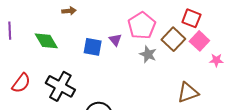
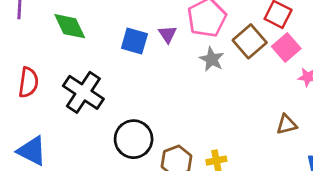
red semicircle: (21, 83) -> (28, 82), turned -35
brown triangle: (188, 93) -> (287, 124), moved, size x0.7

